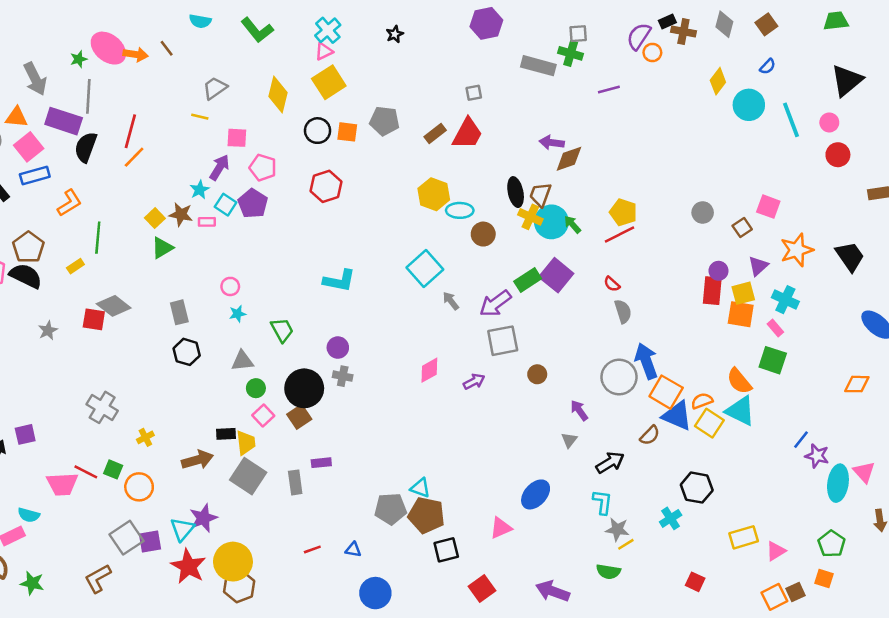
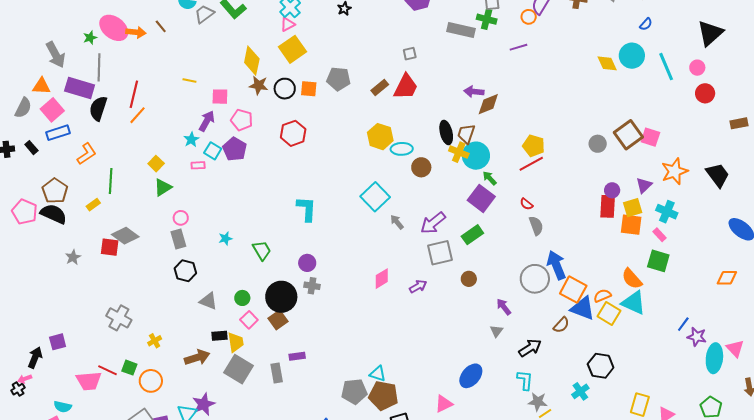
orange circle: (652, 52) -> (529, 17), moved
yellow diamond: (718, 81) -> (607, 63), moved, turned -60
gray trapezoid: (215, 88) -> (204, 14), moved
brown star: (181, 214) -> (259, 85), moved
green arrow: (572, 224) -> (490, 178), moved
brown square: (742, 228) -> (628, 135), moved, size x1.8
green rectangle: (528, 280) -> (472, 235), moved
cyan L-shape: (339, 281) -> (307, 209), turned -96
pink circle: (230, 286) -> (181, 218), moved
gray triangle: (242, 361) -> (208, 301), moved, turned 30
yellow rectangle: (744, 537) -> (640, 405), turned -55

